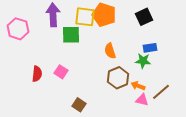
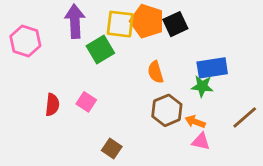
black square: (144, 17) -> (175, 24), moved
green square: (71, 35) -> (100, 50), turned -30
blue rectangle: (150, 48) -> (212, 68), size x1.5
brown line: (161, 92) -> (245, 117), moved

